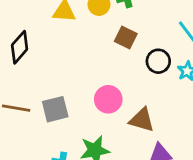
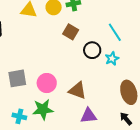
pink circle: (108, 99) -> (47, 83), moved

